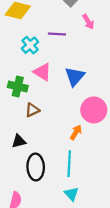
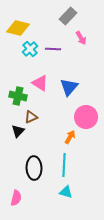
cyan cross: (30, 45) -> (30, 49), moved
black triangle: (19, 141) -> (18, 131), moved, turned -32
cyan triangle: (71, 194) -> (66, 192), turned -32

